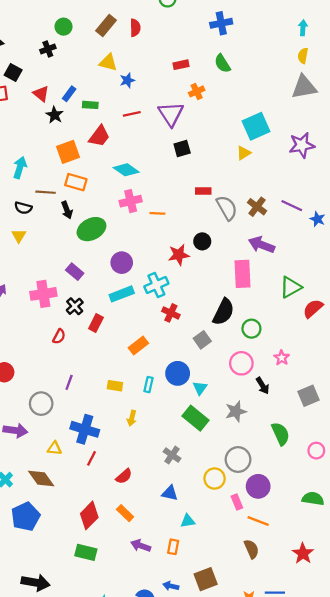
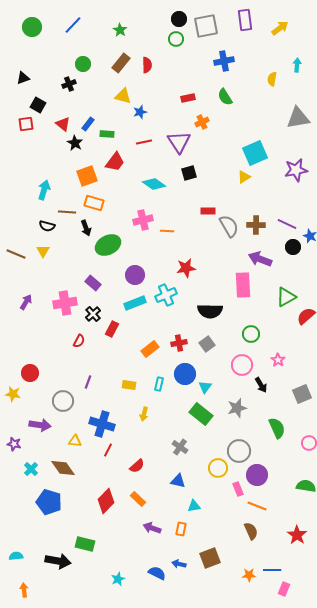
yellow semicircle: (303, 56) -> (272, 79), moved
cyan diamond: (126, 170) -> (154, 184), moved
brown cross: (257, 207) -> (256, 225), turned -36
black circle: (202, 241) -> (293, 247), moved
black semicircle: (223, 312) -> (210, 311), moved, turned 65
red cross: (171, 313) -> (179, 343), moved, turned -35
blue pentagon: (25, 517) -> (49, 502), turned -30
green rectangle: (86, 552) -> (85, 544), moved

